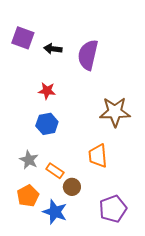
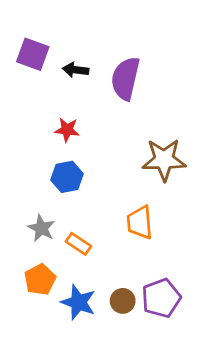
brown circle: (72, 187) -> (123, 301), moved

